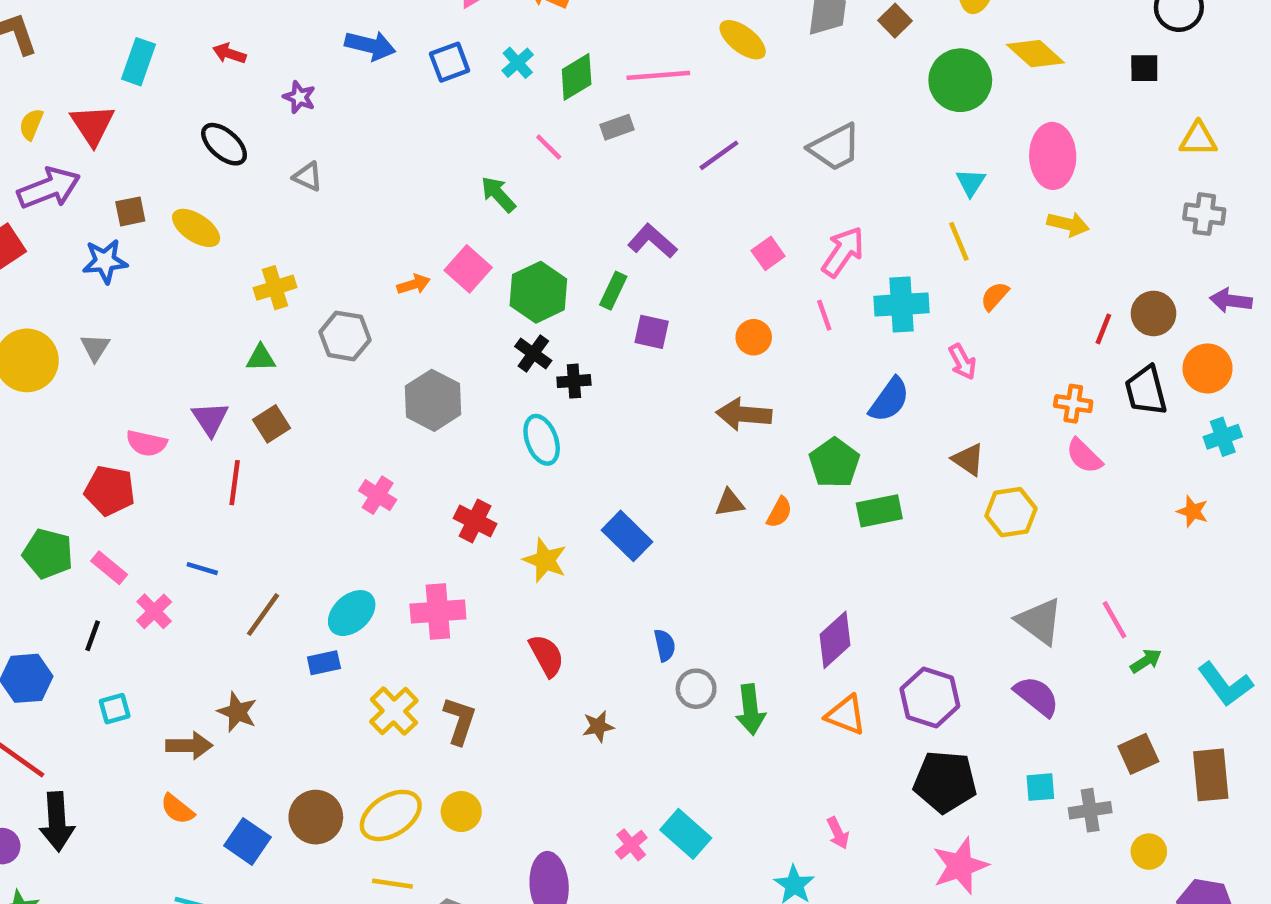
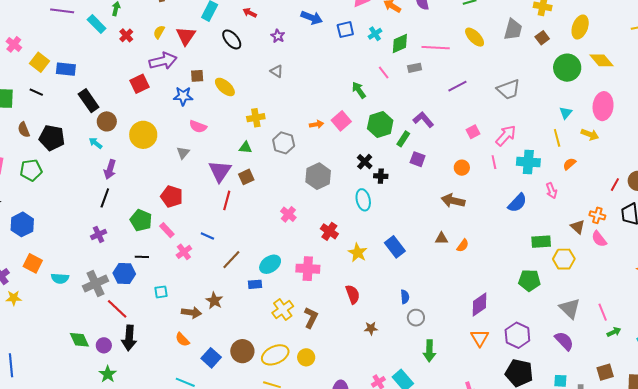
black ellipse: (224, 144) -> (232, 39), moved
yellow arrow: (1068, 224) -> (590, 135), moved
green hexagon: (538, 292) -> (380, 124), moved
gray triangle: (95, 347) -> (183, 153), moved
purple triangle: (210, 419) -> (220, 171), size x1.4
pink semicircle: (146, 443) -> (198, 127), moved
brown triangle: (968, 459) -> (578, 227), moved
green pentagon: (834, 463) -> (529, 280), moved, turned 30
green rectangle: (879, 511) -> (541, 242), moved
black line: (93, 636) -> (142, 257), moved, turned 64
green arrow: (750, 710) -> (429, 351), moved
orange triangle: (846, 715) -> (480, 338), turned 30

